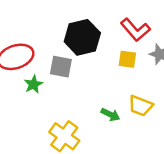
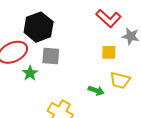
black hexagon: (82, 37) -> (39, 27), moved
yellow square: (127, 59) -> (109, 52), moved

